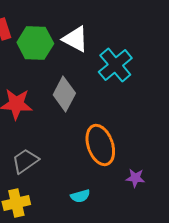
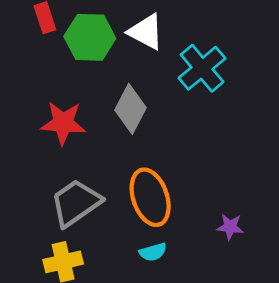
orange ellipse: (100, 145) -> (150, 197), moved
gray trapezoid: (25, 161) -> (76, 203), size x1.4

